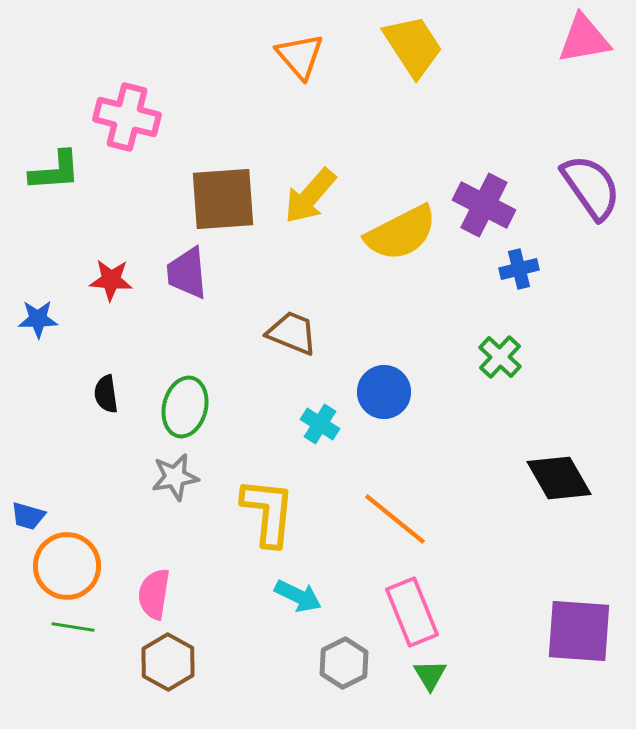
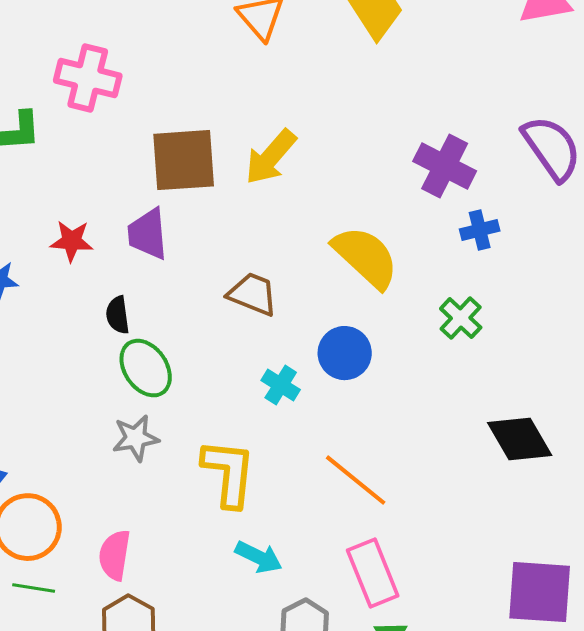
yellow semicircle: (401, 233) -> (366, 257), moved, turned -110
black semicircle: (106, 394) -> (118, 315), moved
green ellipse: (185, 407) -> (146, 368), turned -48

